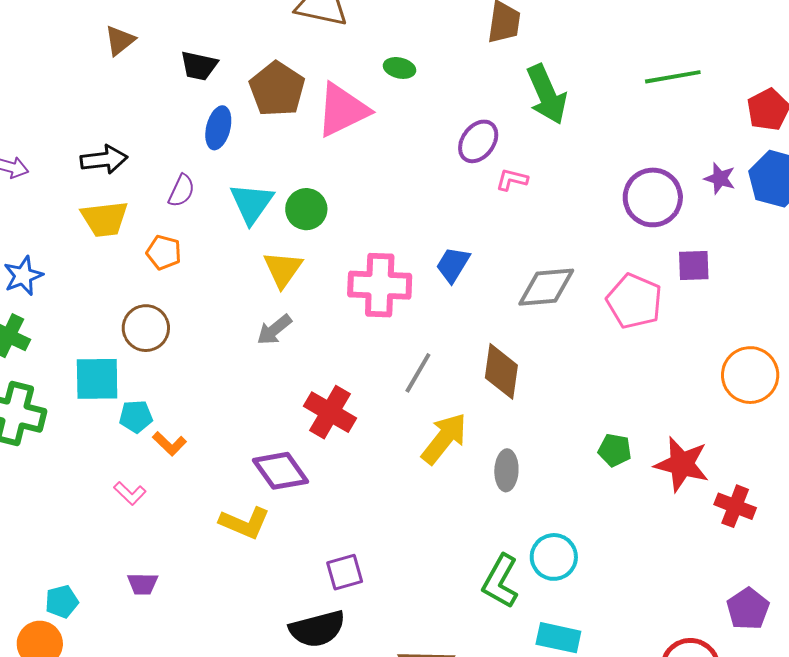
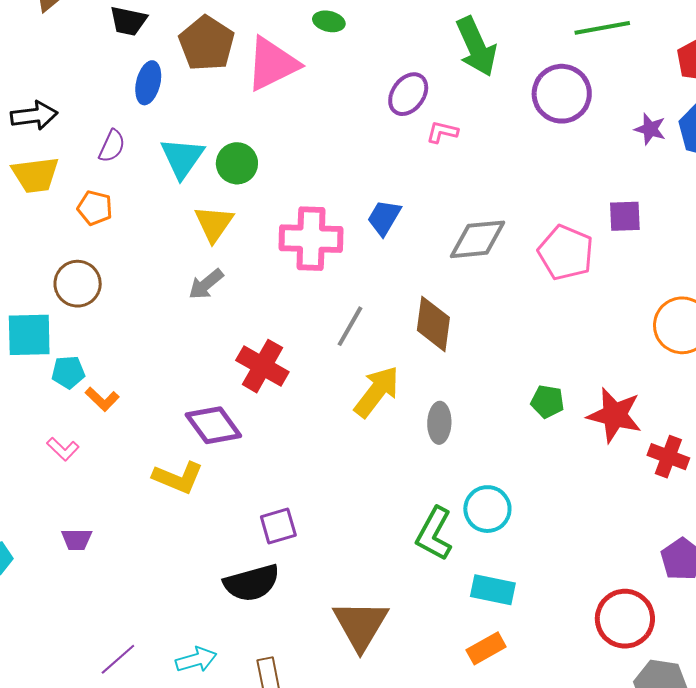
purple circle: (653, 197) -> (562, 94), moved

